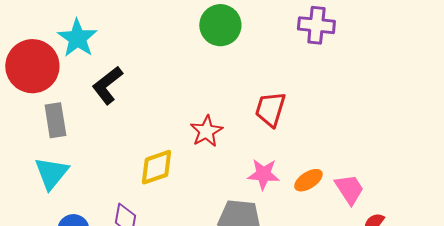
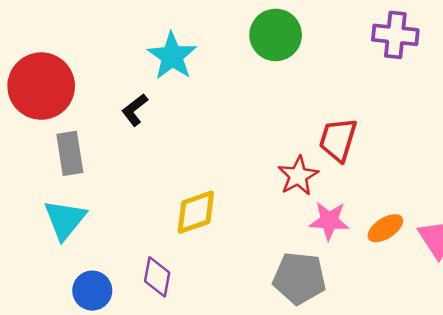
cyan star: (77, 38) -> (172, 56), moved
black L-shape: (107, 85) -> (135, 110), size x0.7
red star: (206, 131) -> (298, 176), moved

